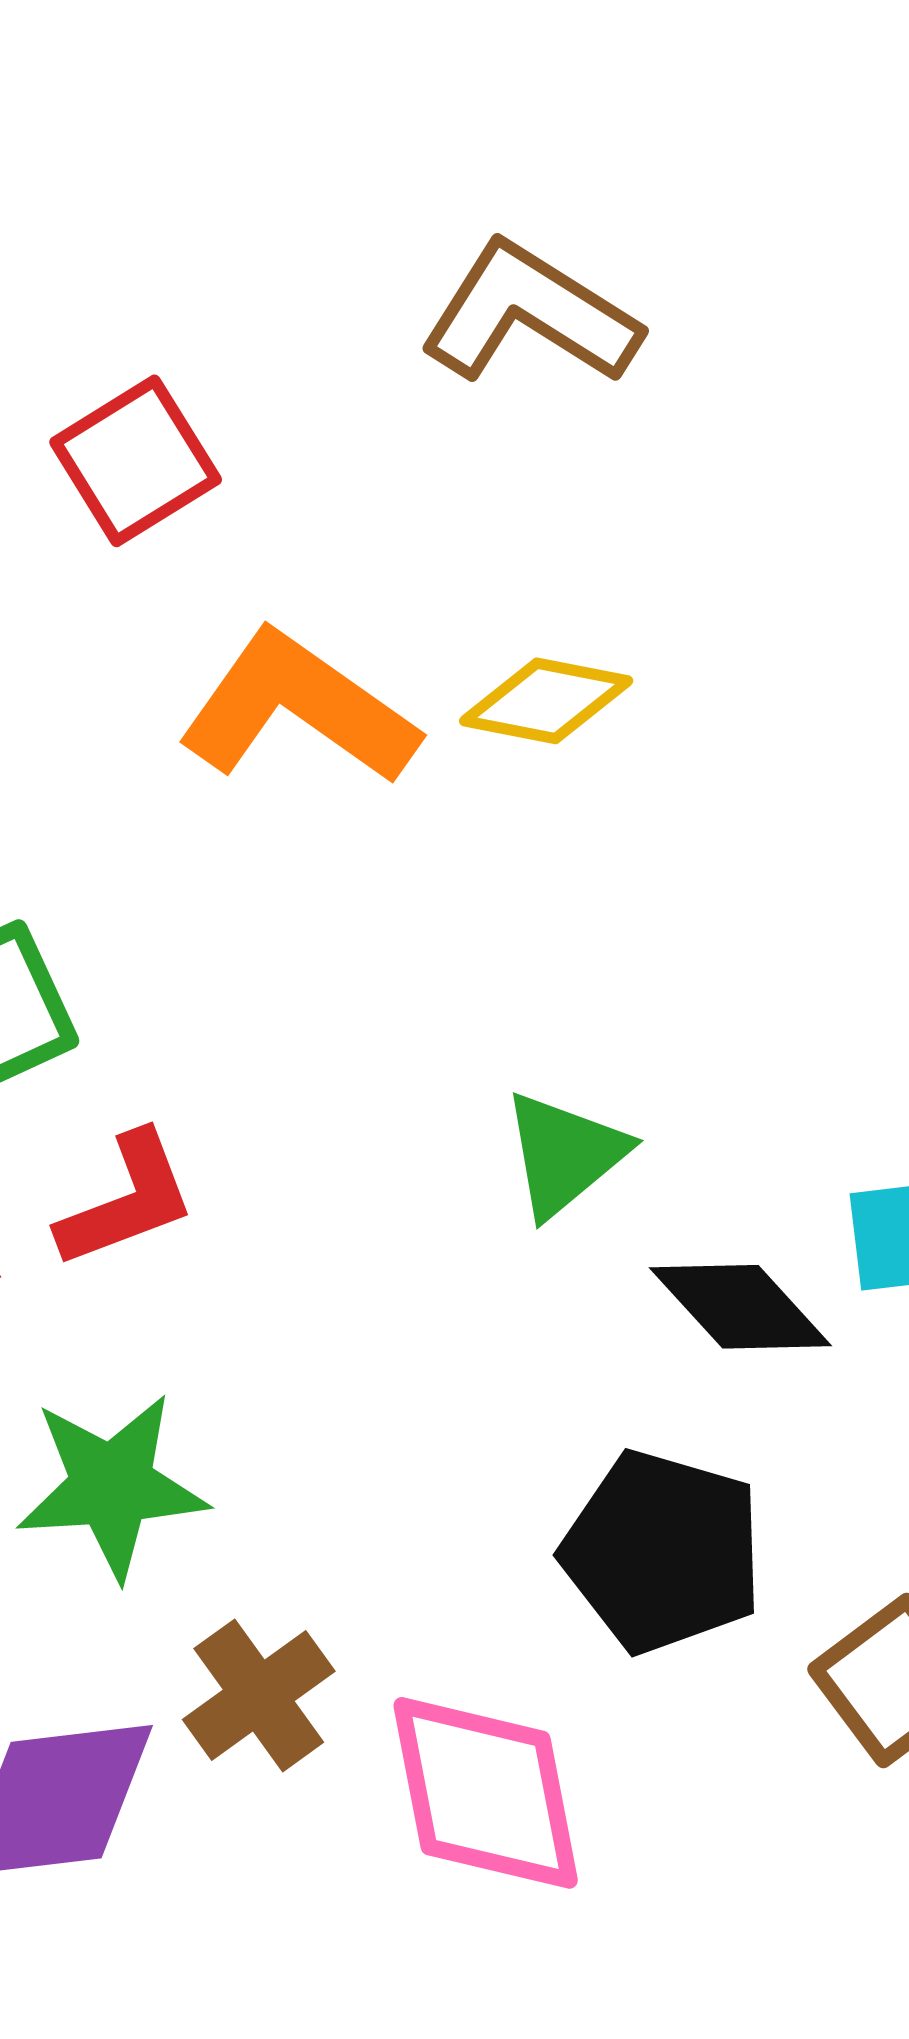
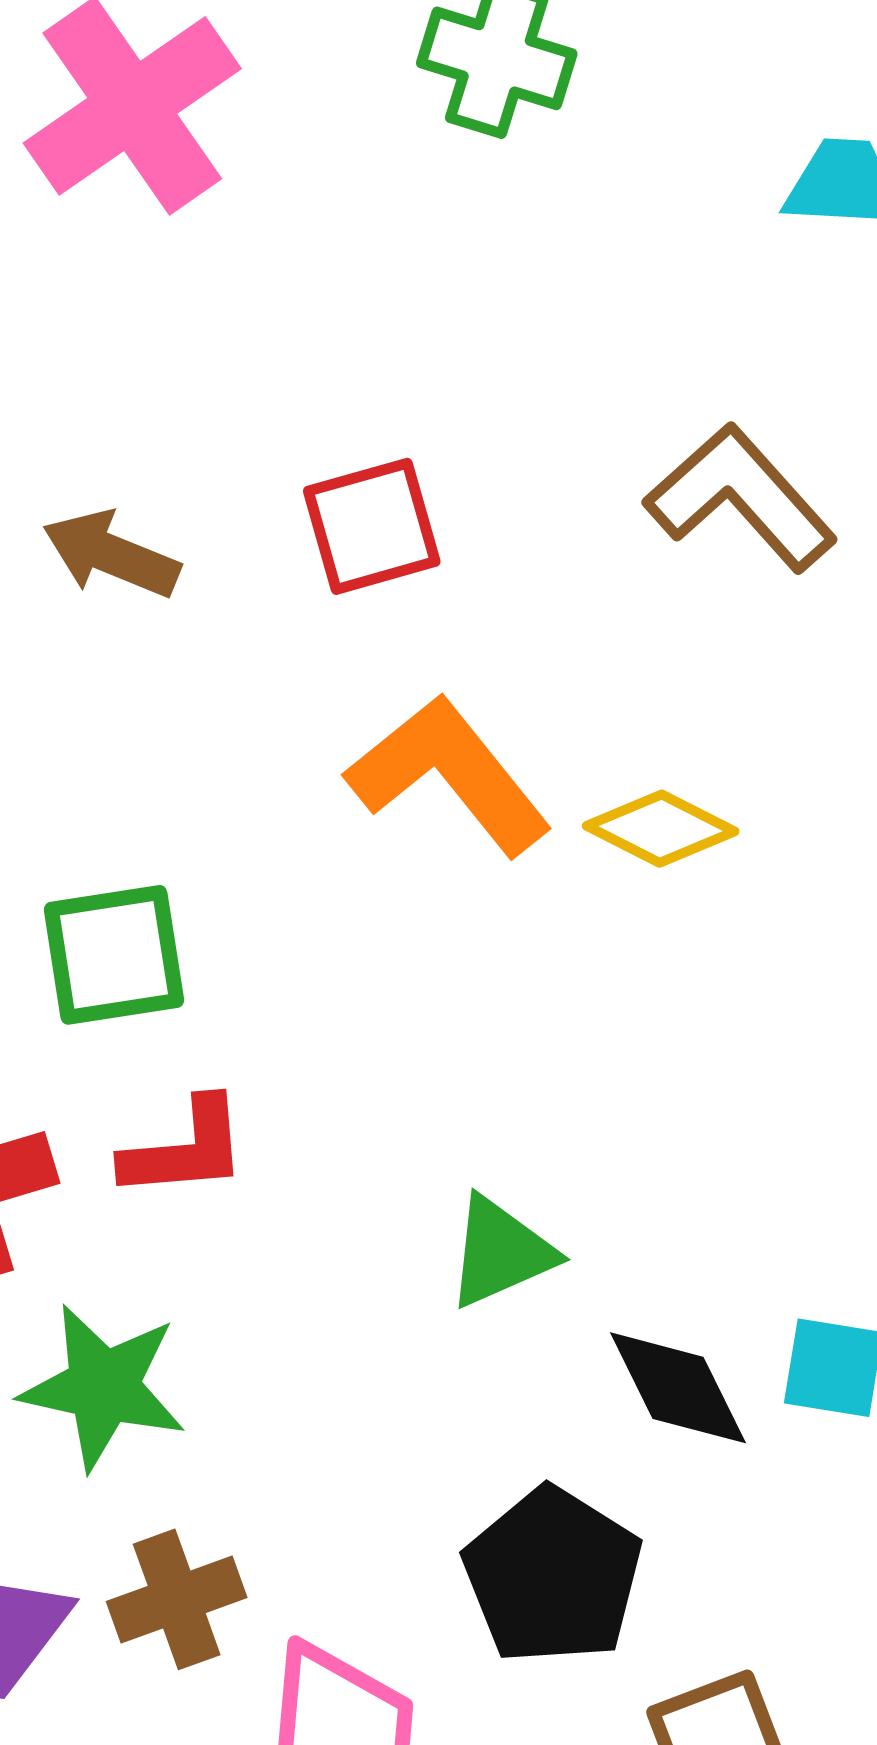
green triangle: (565, 1154) -> (501, 1252), moved

